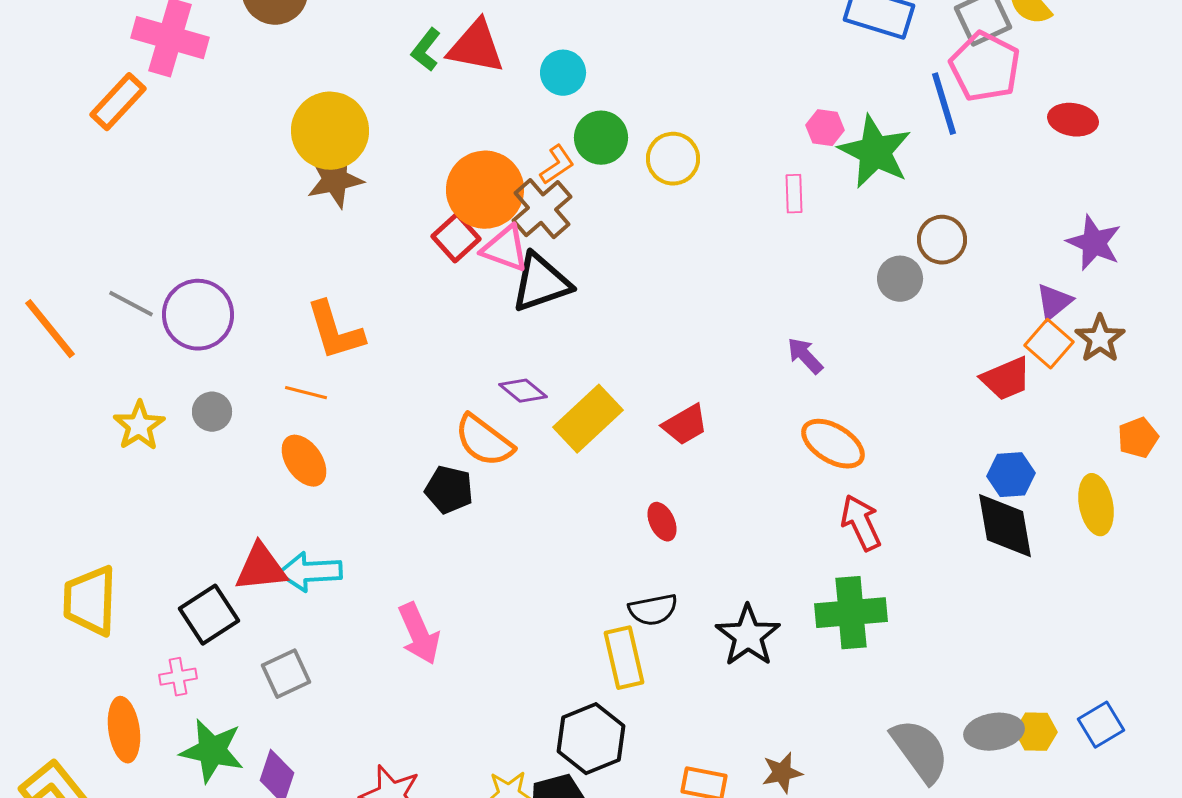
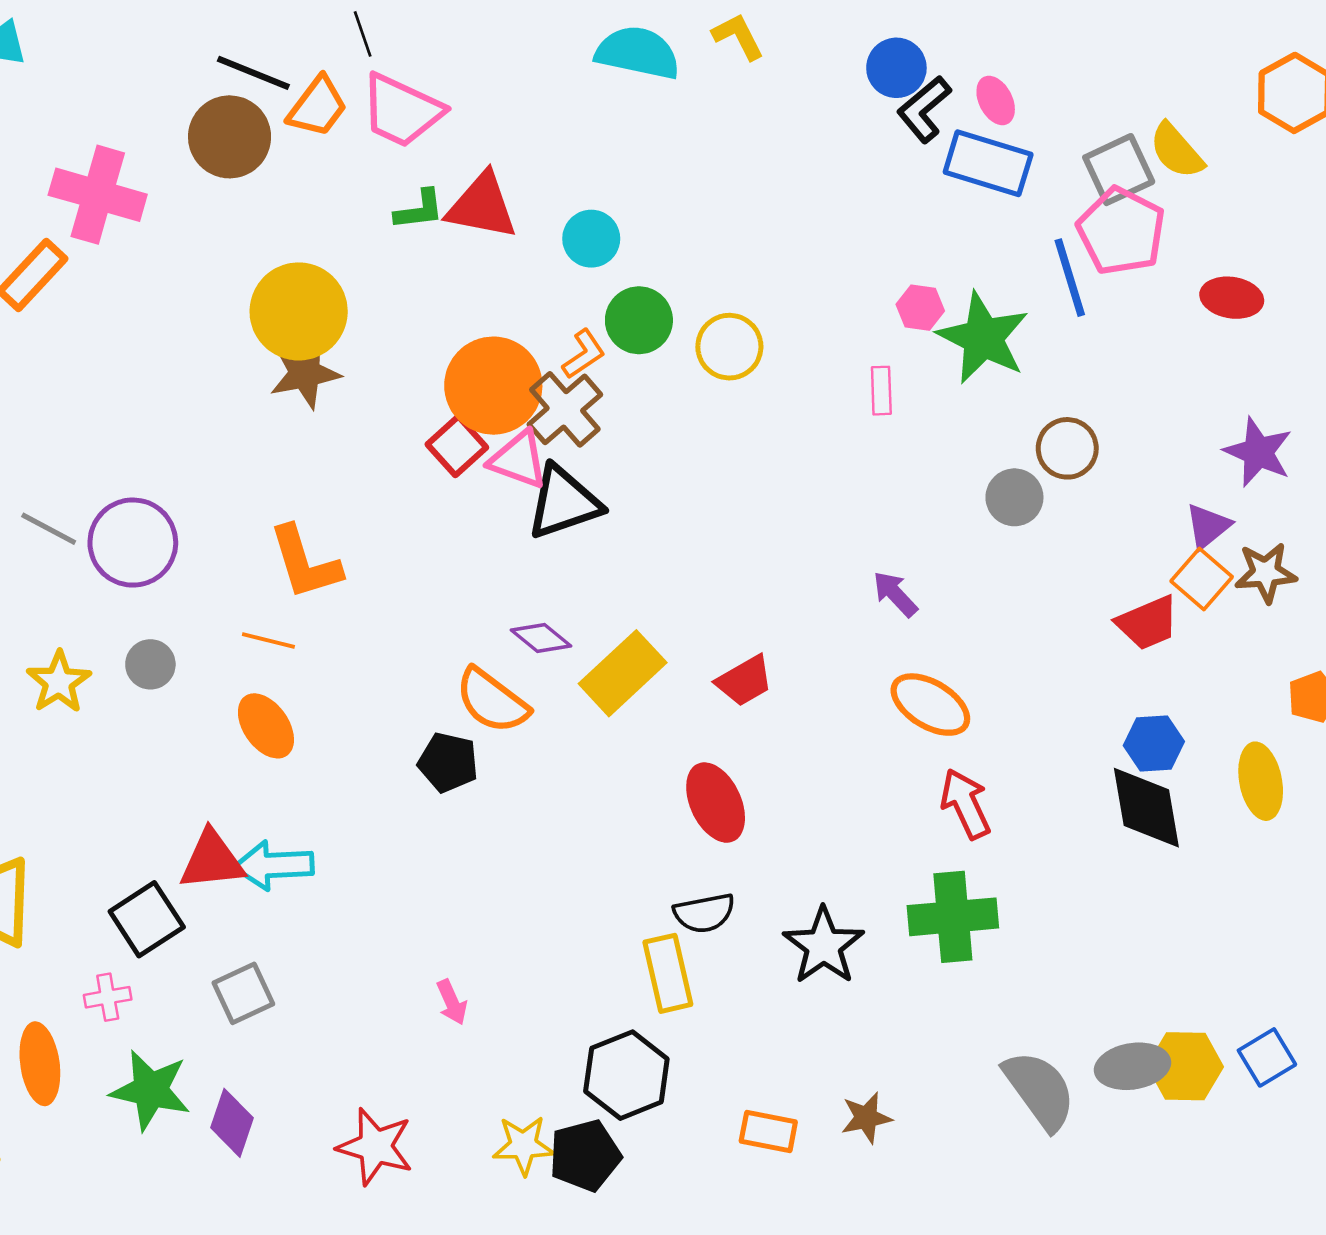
green L-shape: (426, 50) -> (419, 210), turned -135
brown star: (1100, 339) -> (1266, 573), turned 30
red ellipse: (662, 522) -> (716, 803), size x1.6
pink arrow: (419, 634) -> (452, 1002), moved, size x0.6
yellow hexagon: (1036, 732) -> (1185, 1066), size x1.4

